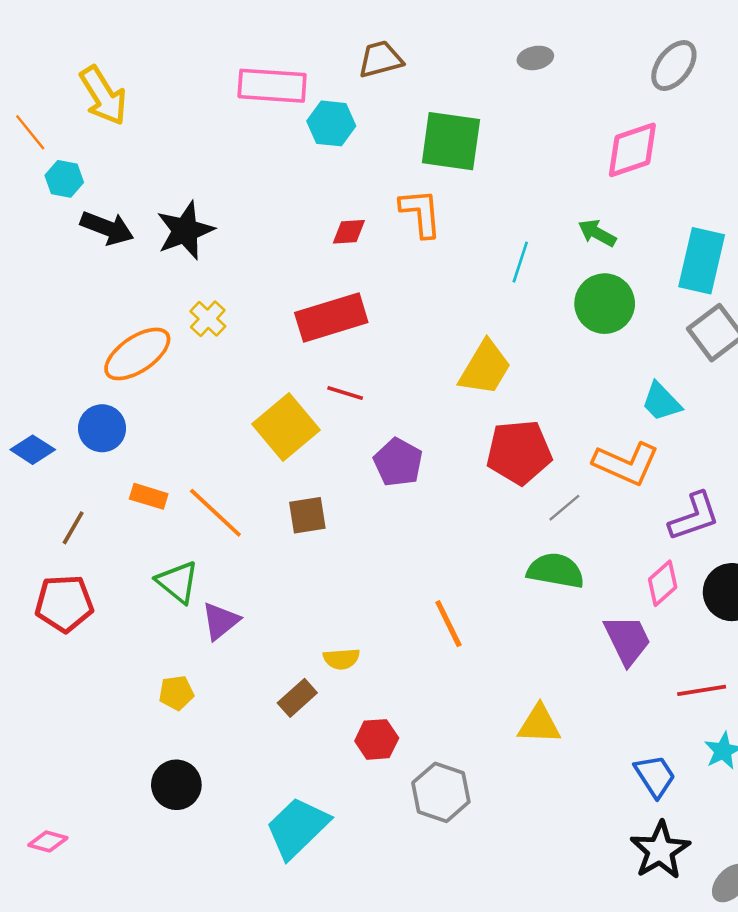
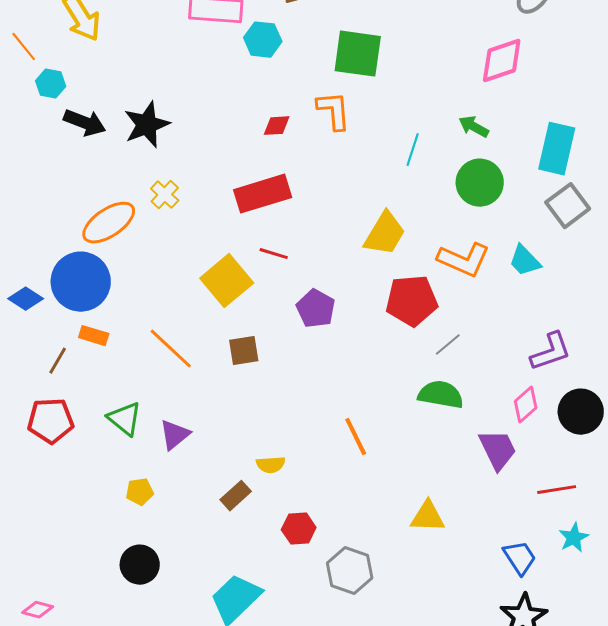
blue circle: (102, 428) -> (81, 282), size x1.6
orange L-shape: (626, 464) -> (464, 260), moved
orange rectangle: (149, 496) -> (94, 336), moved
green triangle: (178, 582) -> (125, 419), moved

